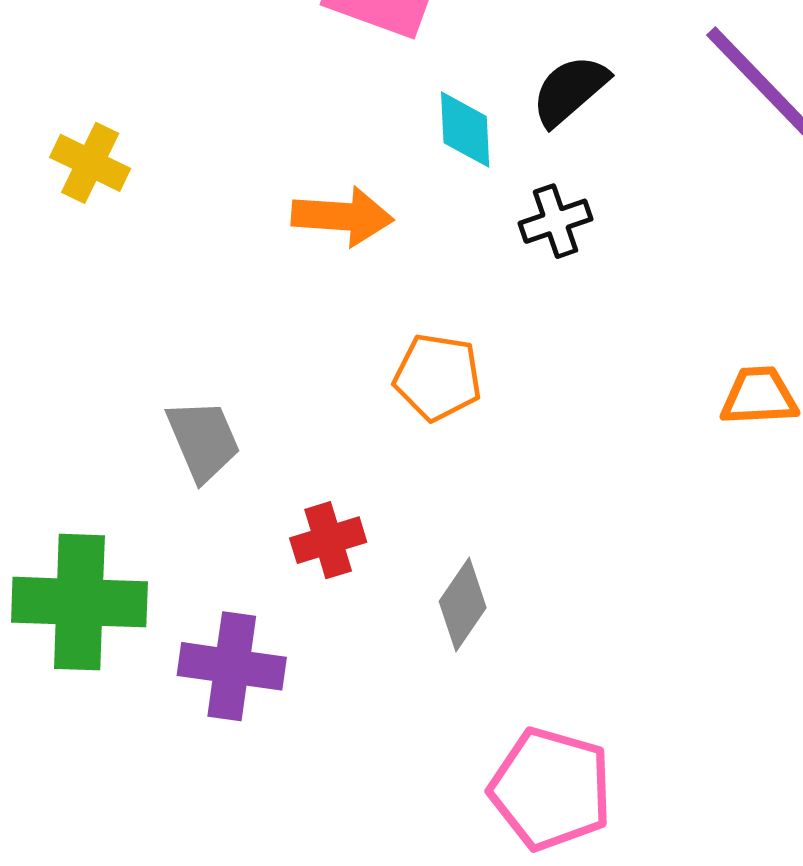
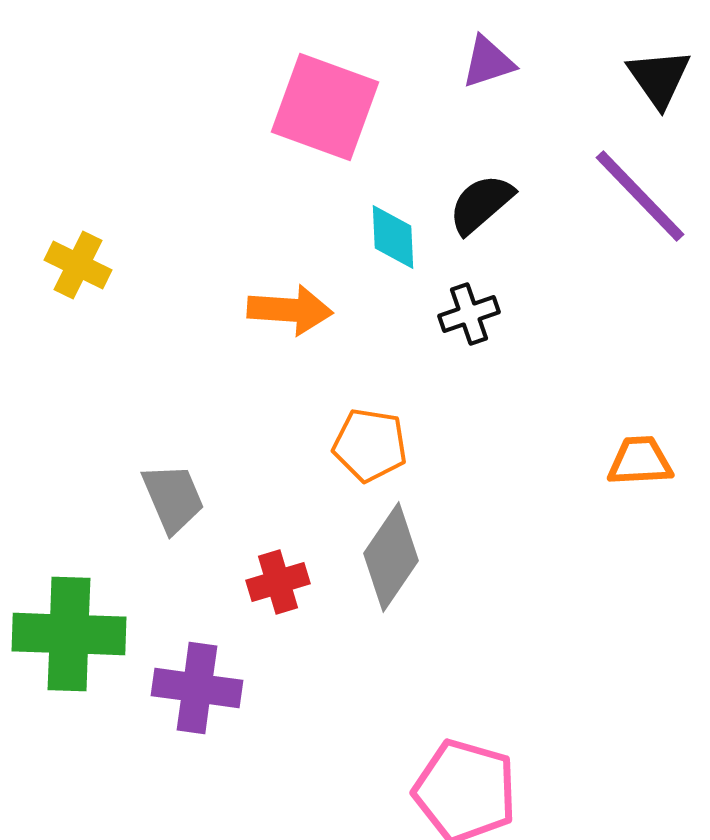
gray diamond: (463, 604) -> (391, 557), moved, size x1.4

